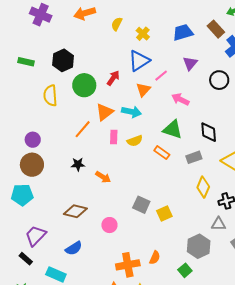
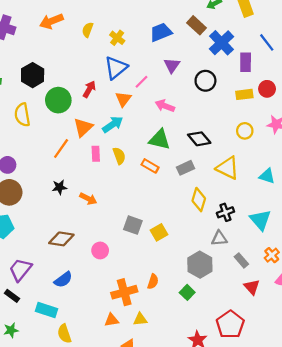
cyan arrow: (131, 112) -> (113, 124), turned -42
black diamond: (209, 132) -> (199, 139), turned -30
yellow semicircle: (135, 141) -> (119, 156), turned -84

